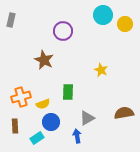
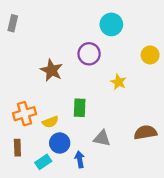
cyan circle: (103, 15) -> (111, 24), moved
yellow circle: (125, 24) -> (150, 55), moved
purple circle: (63, 31) -> (89, 54), moved
gray triangle: (87, 118) -> (102, 138), turned 42
blue arrow: (77, 136) -> (80, 159), moved

